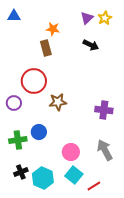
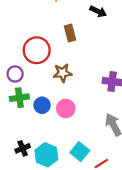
brown rectangle: (46, 48) -> (70, 33), moved
green cross: (18, 140) -> (19, 98), moved
pink circle: (71, 152) -> (66, 108), moved

